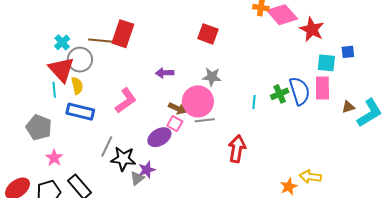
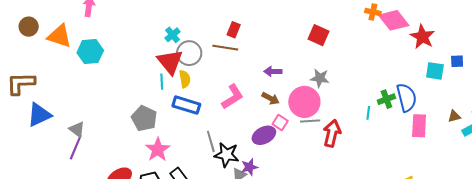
red rectangle: (123, 34) -> (234, 30), size x0.6
brown line: (101, 41) -> (225, 48), moved
pink rectangle: (322, 88) -> (419, 126), moved
cyan line: (254, 102) -> (368, 113), moved
brown arrow: (177, 108) -> (270, 98), moved
gray line: (107, 146) -> (211, 141), turned -45
red arrow: (237, 149) -> (332, 133), moved
pink star: (54, 158) -> (158, 150), size x1.4

